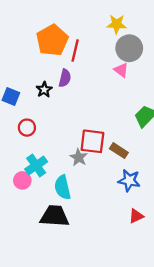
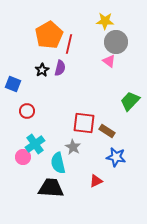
black star: (44, 90) -> (42, 70), moved
gray star: (79, 157) -> (73, 147), moved
red triangle: (136, 216) -> (96, 181), moved

